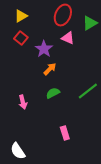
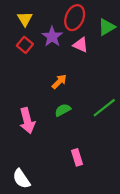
yellow triangle: (21, 16) -> (25, 19), turned -32
purple star: (44, 49) -> (52, 37), moved
pink arrow: (23, 102) -> (27, 121), size x1.5

